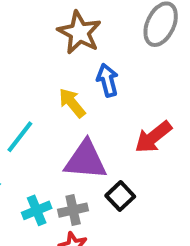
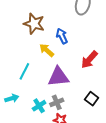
brown star: (79, 32) -> (34, 24), moved
black square: (120, 196) -> (92, 99), moved

